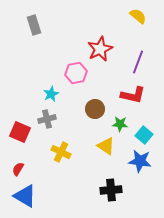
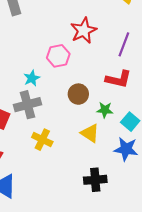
gray cross: (47, 119) -> (28, 105), size x1.4

